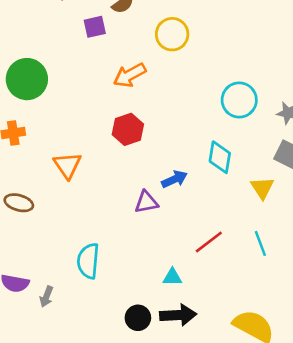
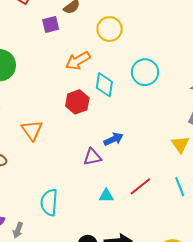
cyan circle: (239, 100) -> (145, 72), moved
cyan diamond: (220, 157) -> (104, 85), moved
cyan triangle: (172, 277) -> (106, 196), moved

